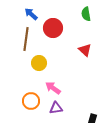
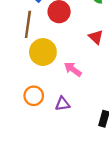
yellow circle: (39, 63) -> (43, 52), size x1.5
pink arrow: (53, 88) -> (73, 69), moved

